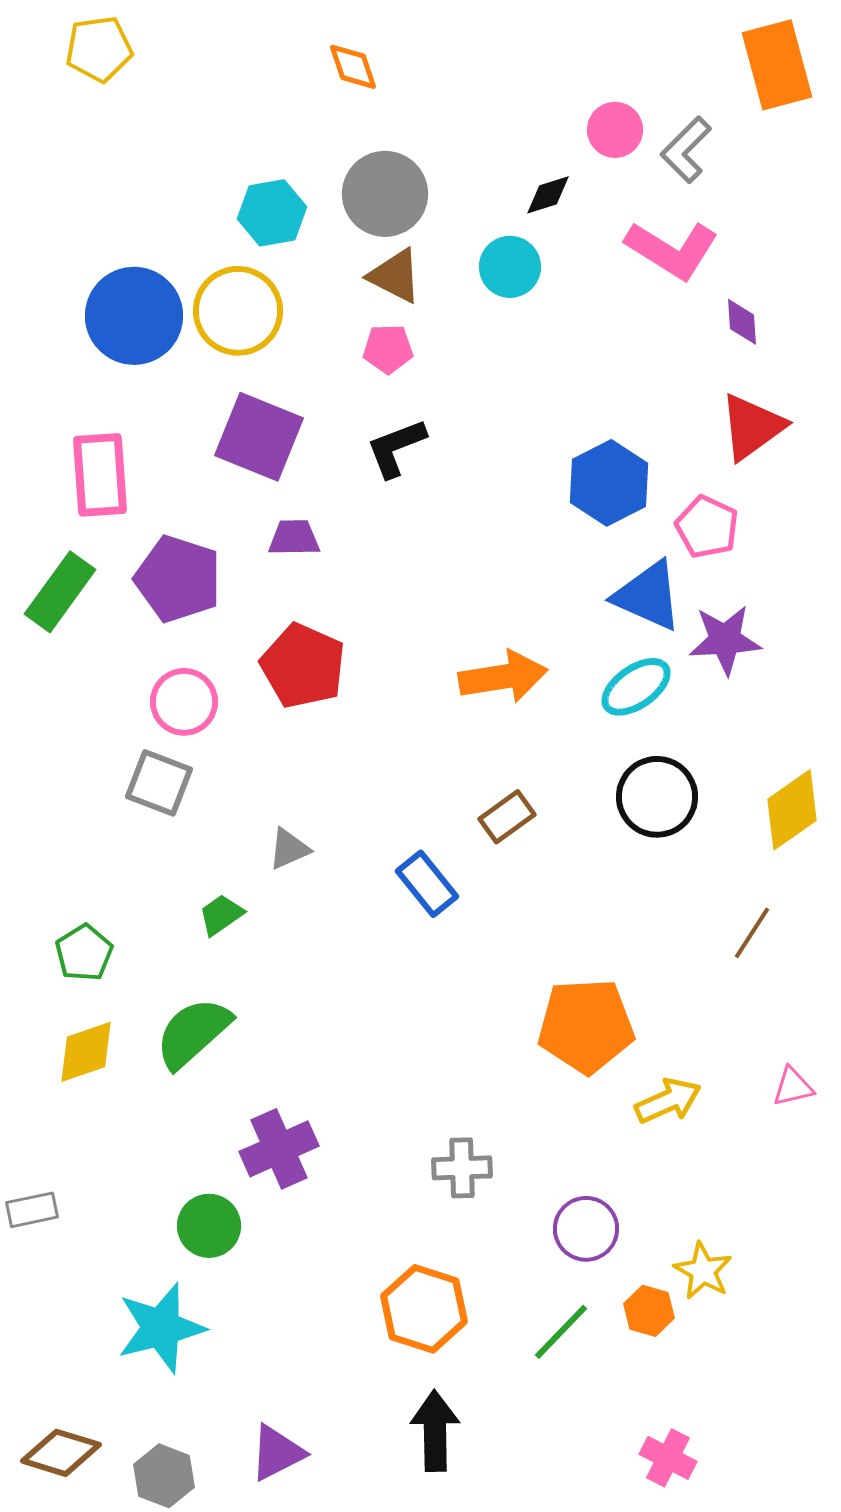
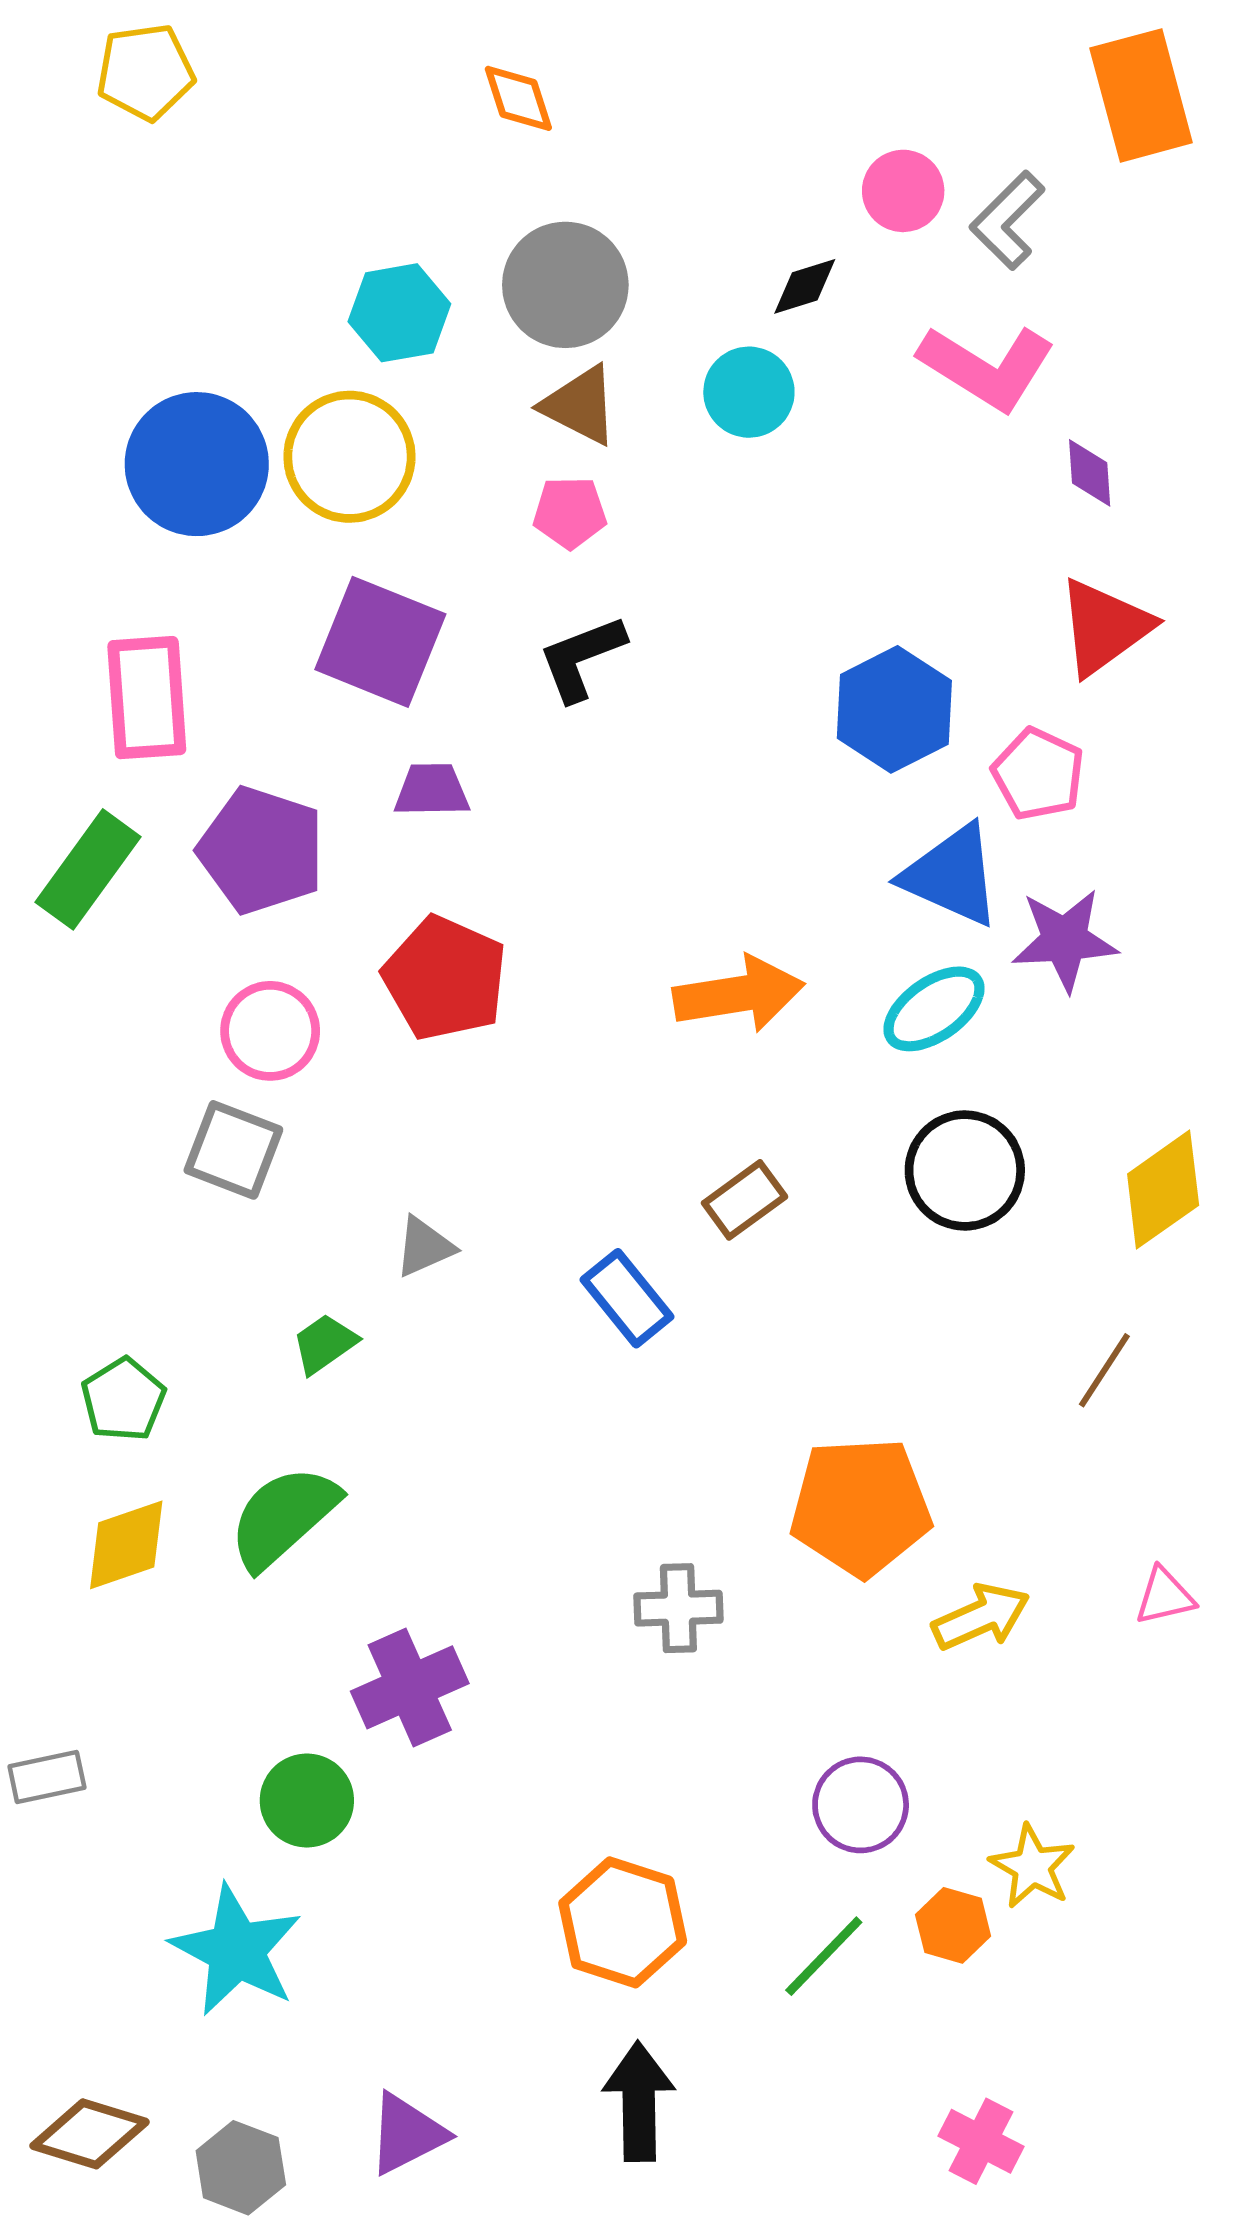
gray cross: (462, 1168) -> (678, 1608), moved
cyan star: (161, 1328) -> (236, 1950), turned -30

